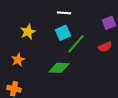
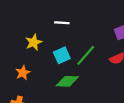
white line: (64, 13) -> (62, 23), moved
cyan square: (63, 33) -> (62, 55), moved

